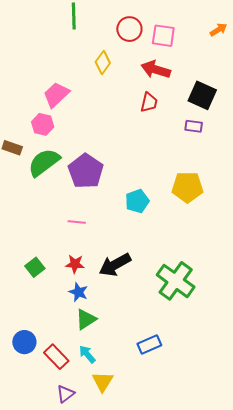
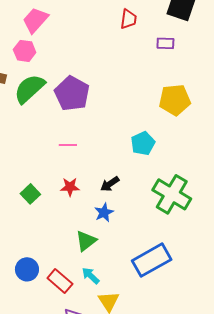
purple rectangle: (194, 126) -> (165, 43), moved
cyan pentagon: (137, 201) -> (143, 143), moved
black arrow: (115, 265) -> (110, 184), size x0.6
blue star: (78, 292) -> (104, 212), moved, turned 30
blue rectangle: (149, 344) -> (152, 260), size x1.6

